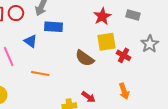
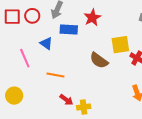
red star: (102, 16) -> (92, 18), moved
red arrow: (88, 97) -> (66, 100), moved

